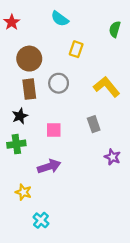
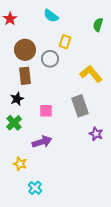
gray circle: (59, 83) -> (50, 59), moved
gray rectangle: (94, 124) -> (80, 106), size x1.5
green cross: (16, 144) -> (14, 123), turned -35

